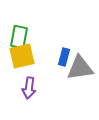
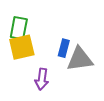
purple arrow: (29, 88) -> (42, 79), moved

